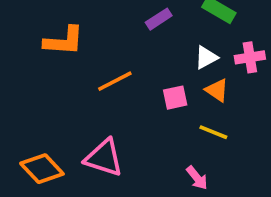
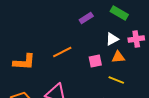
orange L-shape: (64, 41) -> (24, 62), moved
orange triangle: (217, 90) -> (118, 57), turned -40

